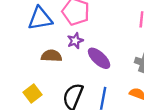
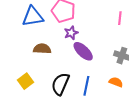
purple star: (75, 41) -> (71, 33), moved

